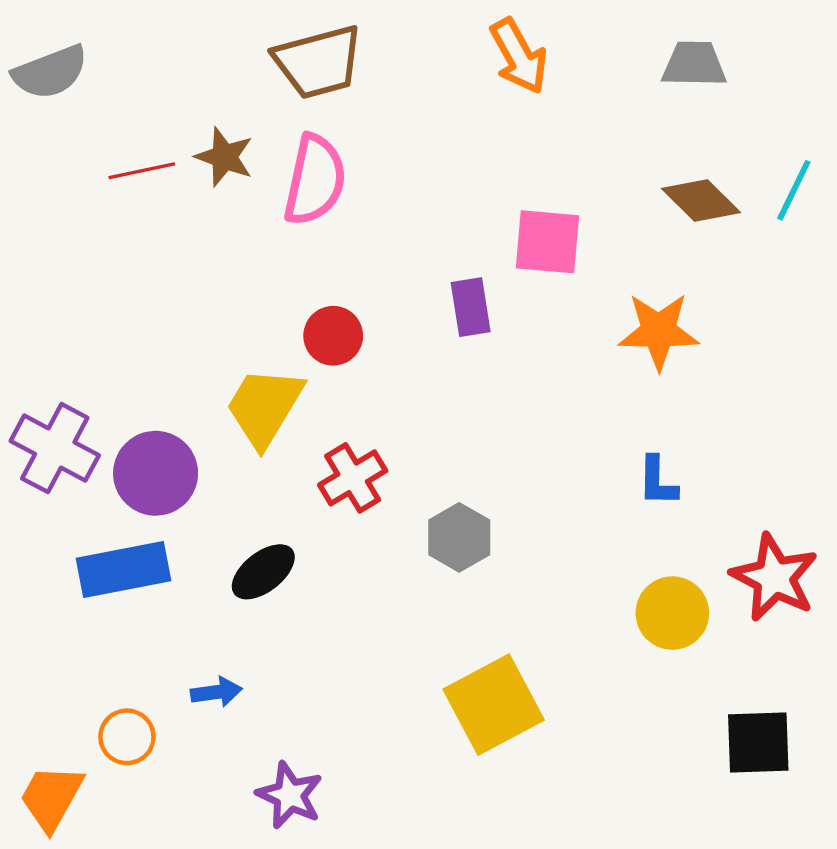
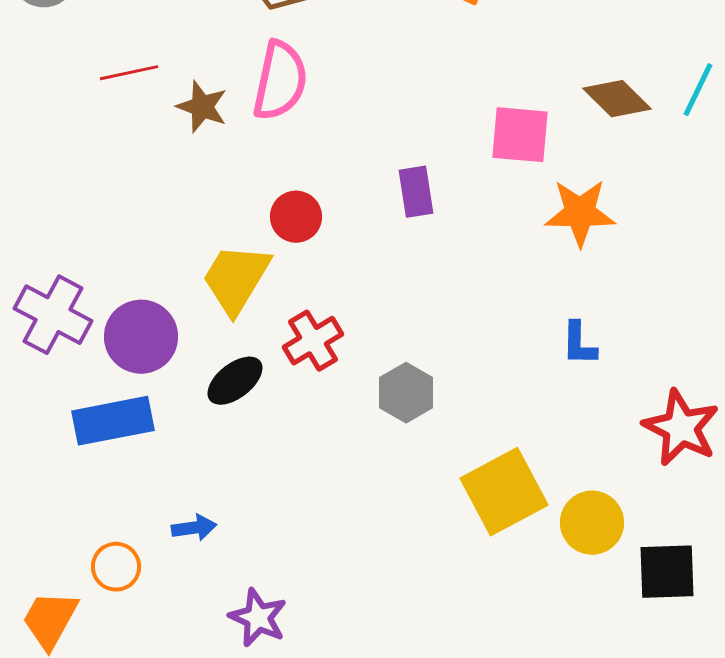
brown star: (224, 157) -> (202, 107), moved
pink square: (547, 242) -> (520, 135), moved
black ellipse: (263, 572) -> (235, 381), moved
yellow circle: (672, 613) -> (592, 523), moved
yellow square: (494, 705) -> (504, 492), moved

